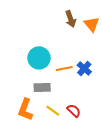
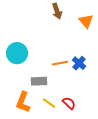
brown arrow: (71, 19) -> (57, 11), moved
cyan circle: (39, 58) -> (17, 53), moved

